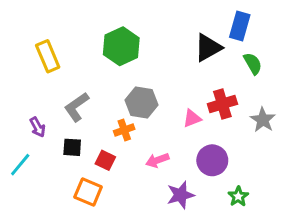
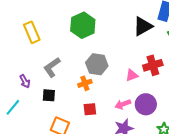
red square: (105, 160) -> (90, 109), moved, turned -32
pink arrow: (157, 160) -> (123, 104), moved

